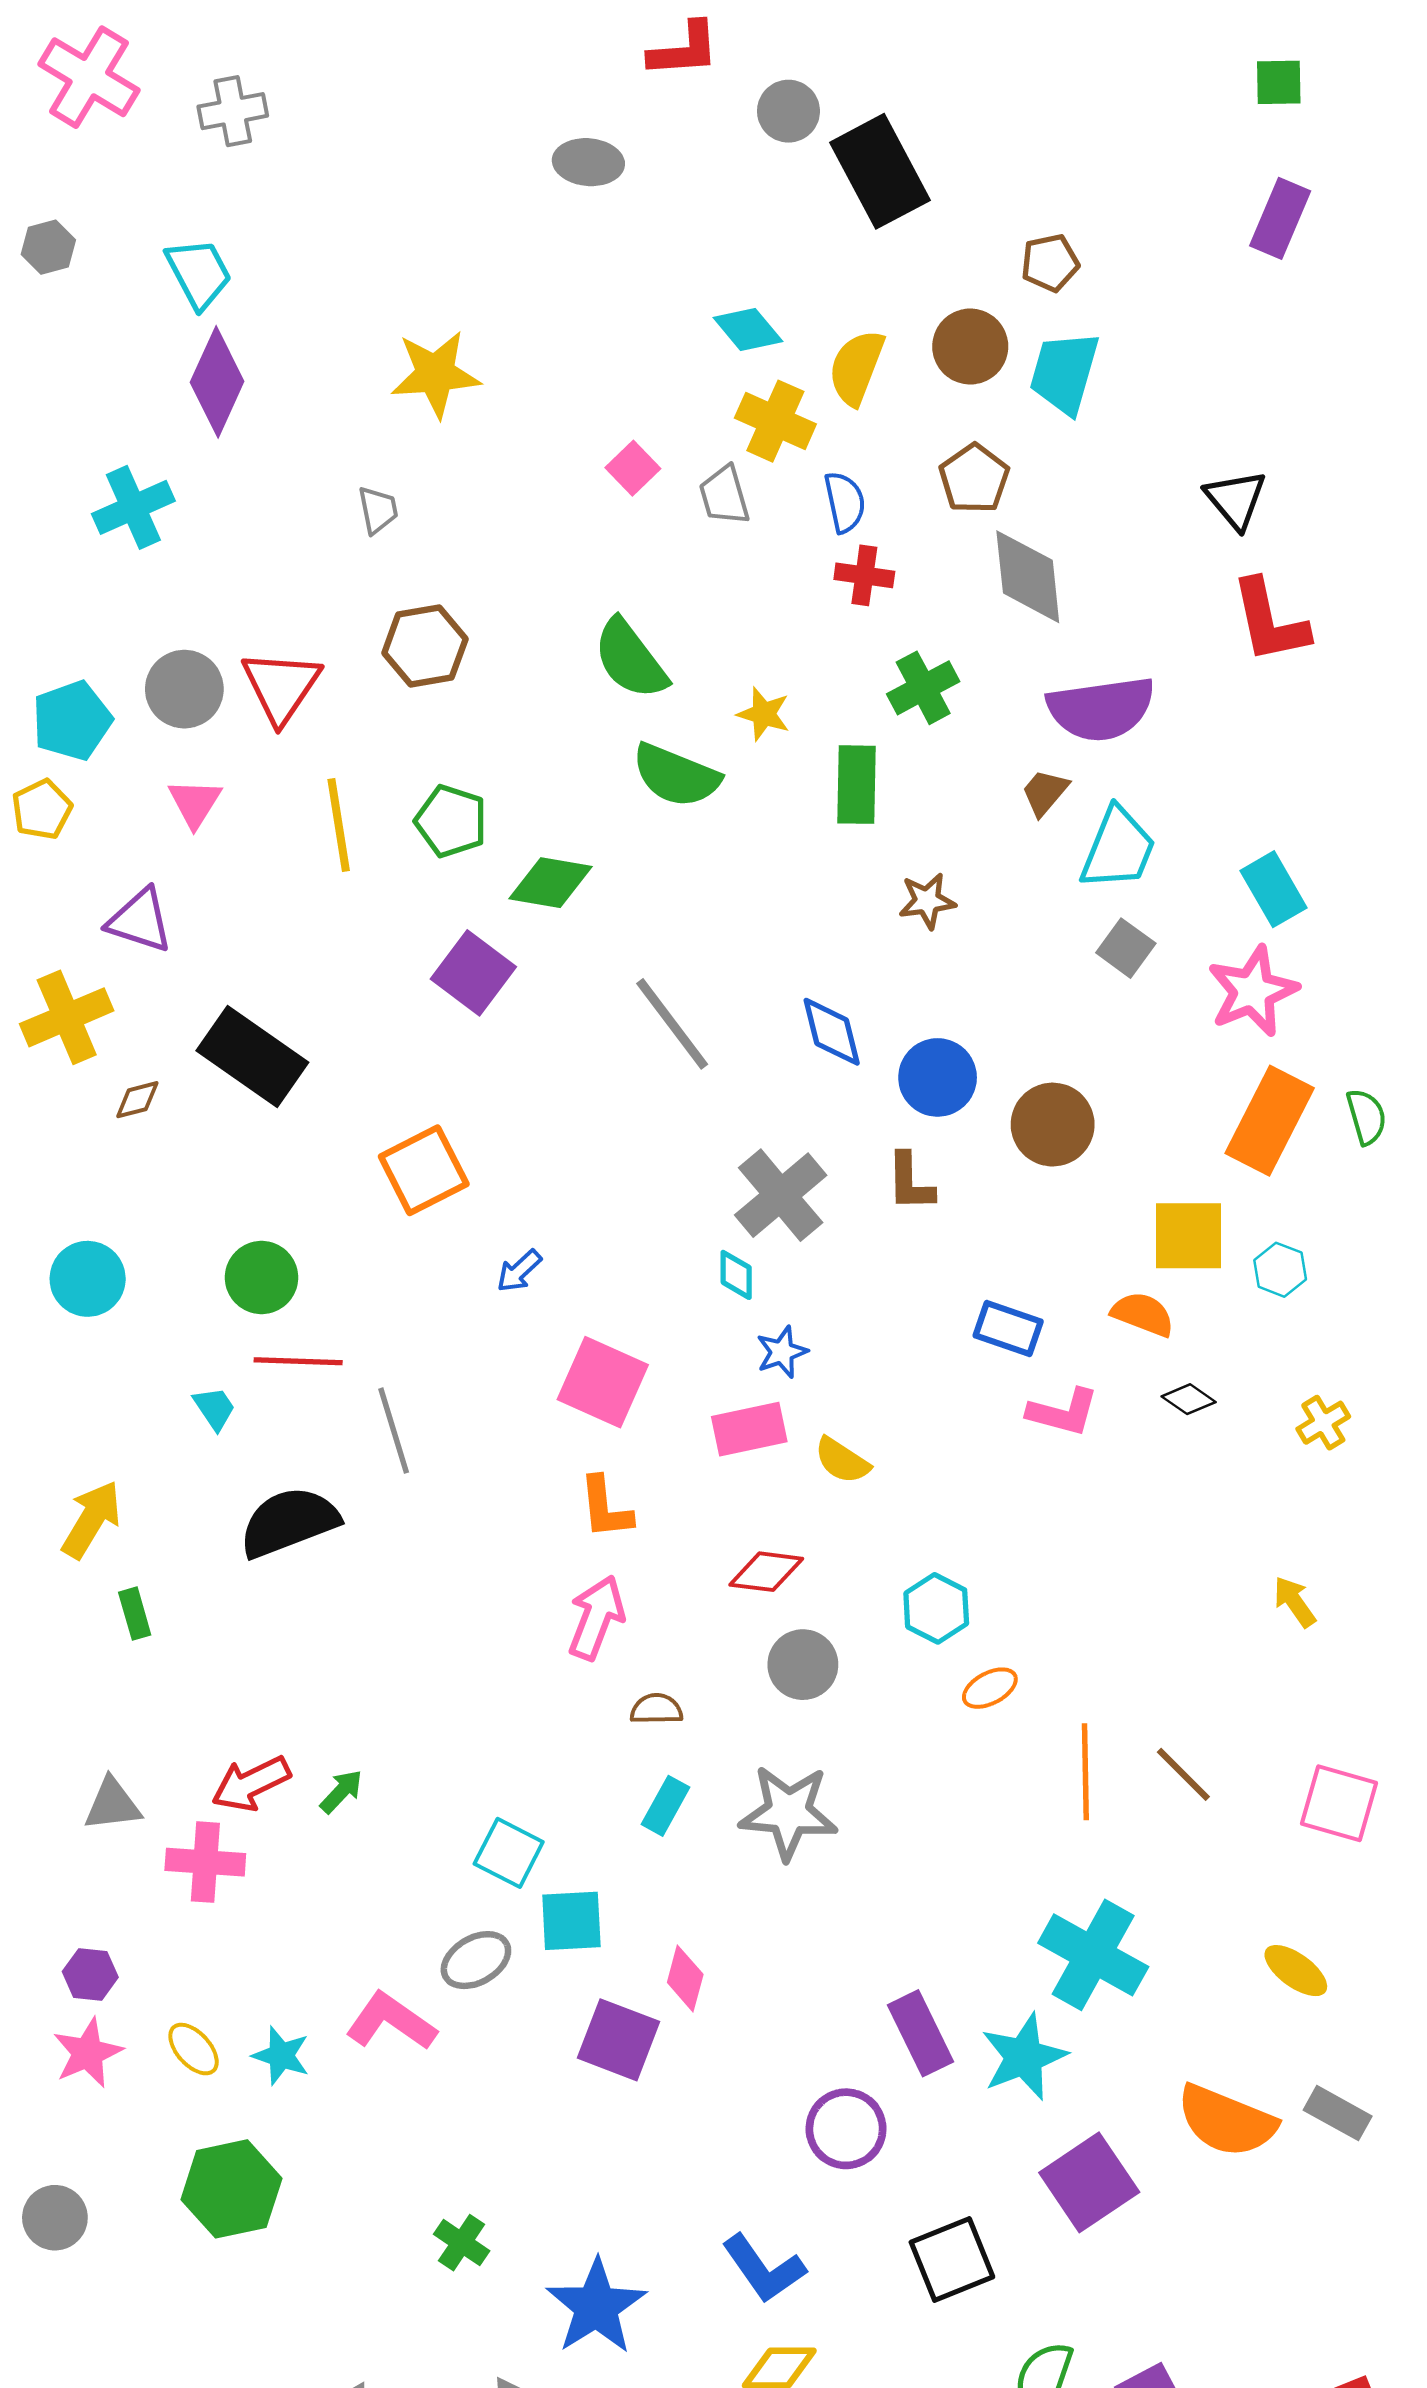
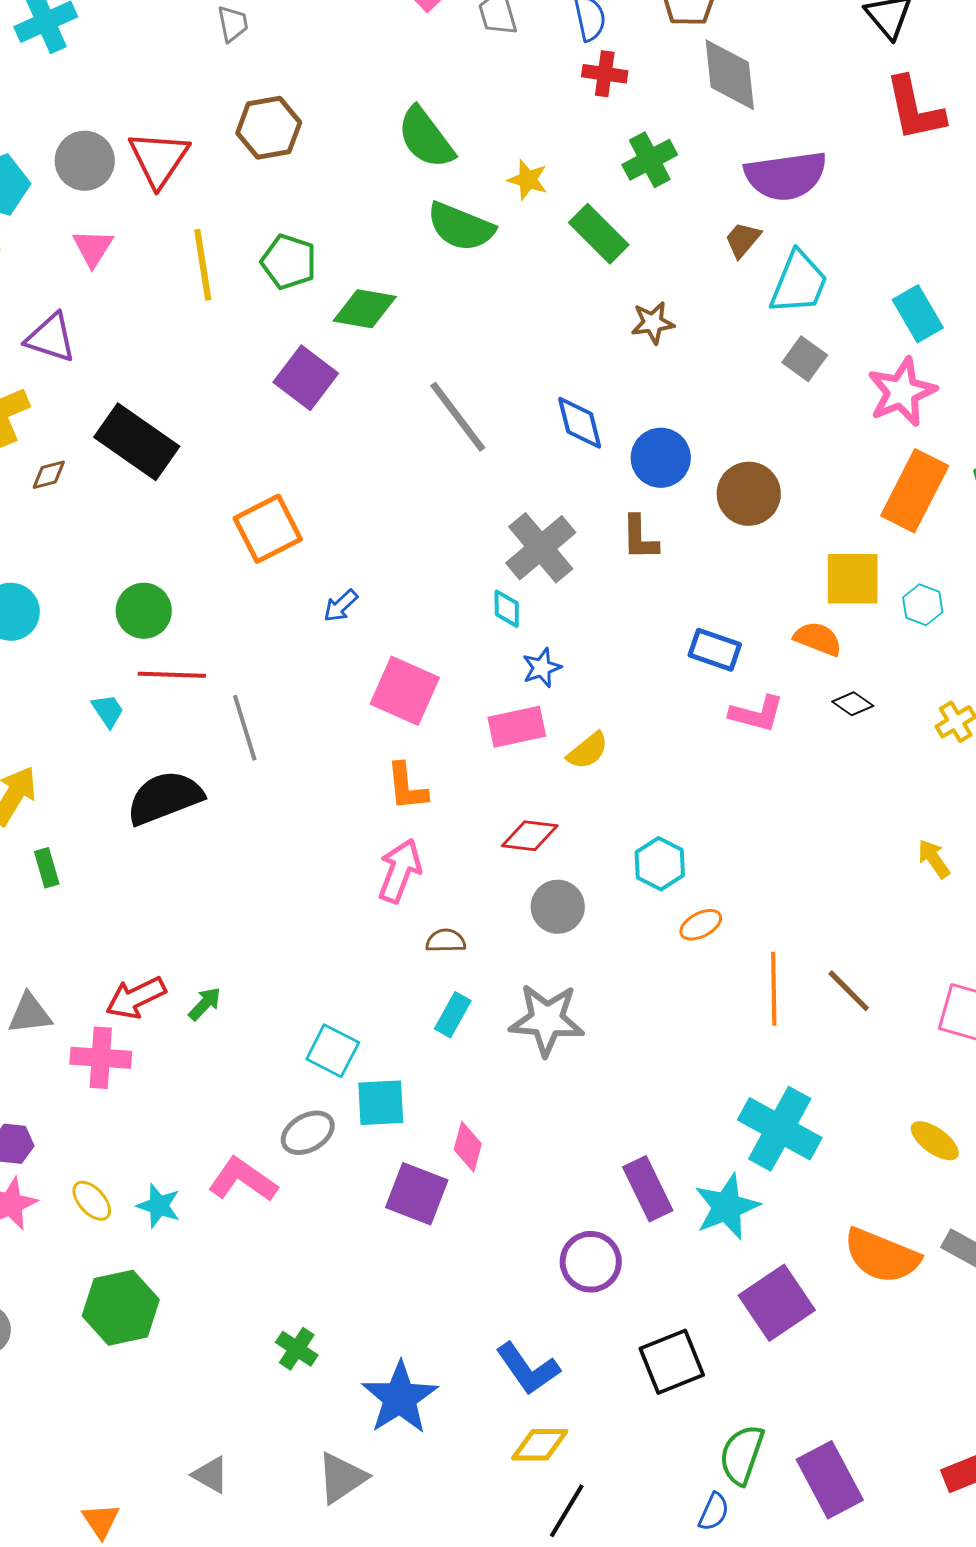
green rectangle: (856, 785) -> (599, 234), turned -46
yellow semicircle: (842, 1461) -> (588, 751), turned -72

